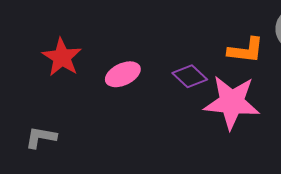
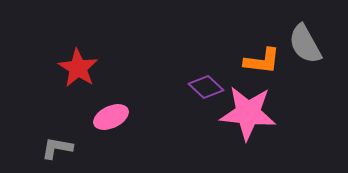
pink ellipse: (123, 74) -> (111, 117), moved

